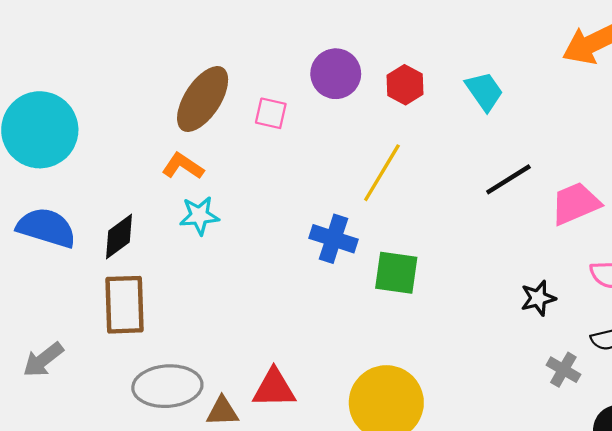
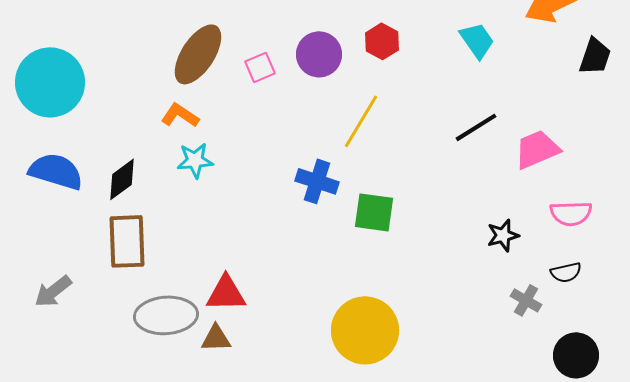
purple circle: (336, 74) -> (319, 54), moved
cyan trapezoid: (484, 91) -> (477, 40), moved
pink square: (271, 113) -> (260, 67), turned -36
red triangle: (274, 388) -> (226, 293), moved

